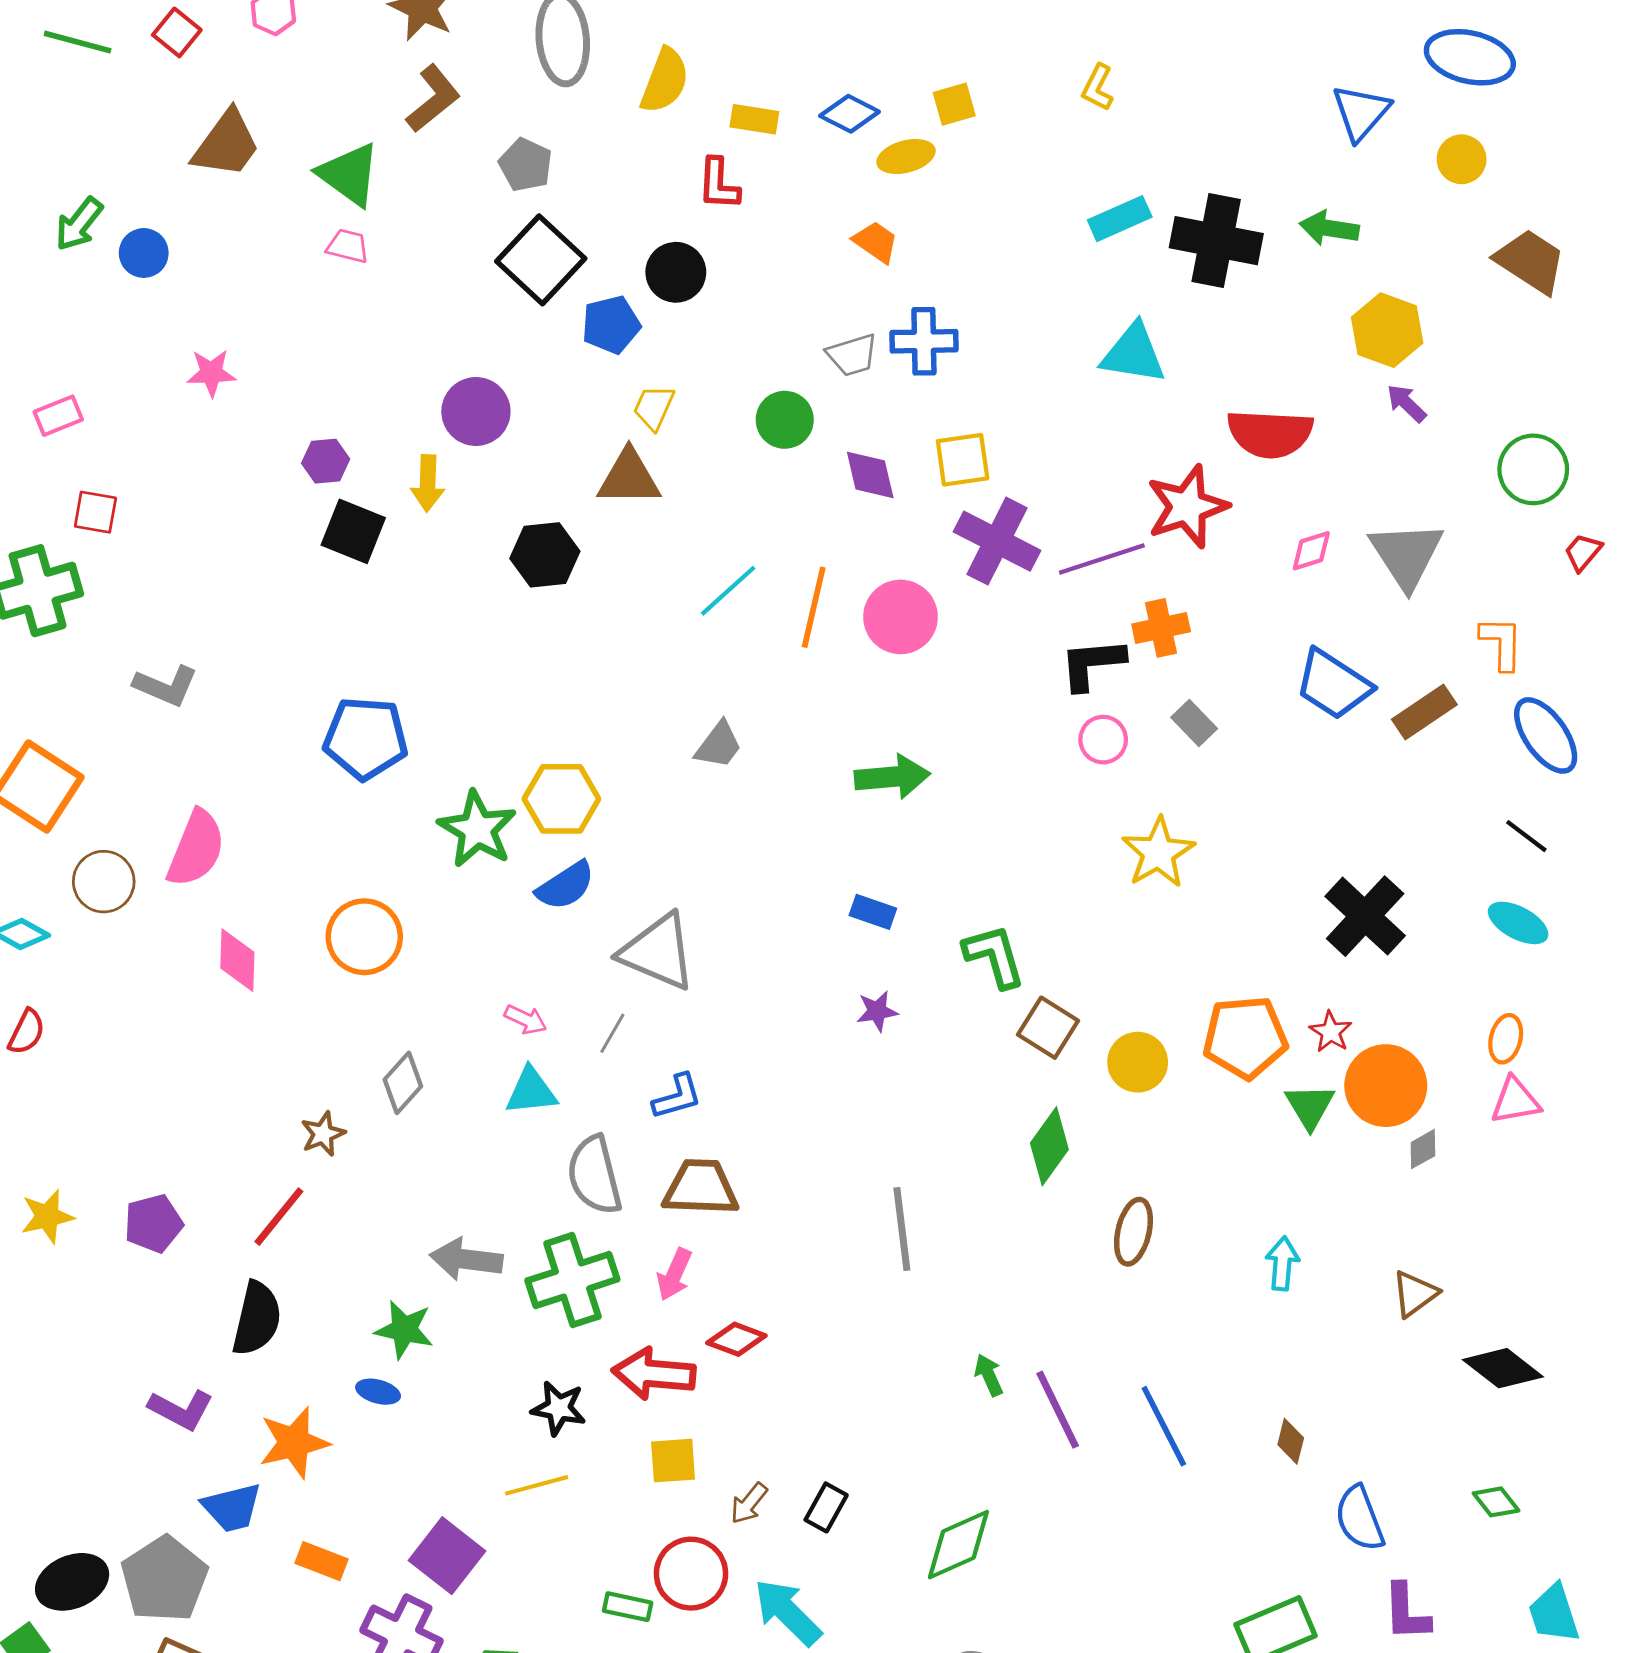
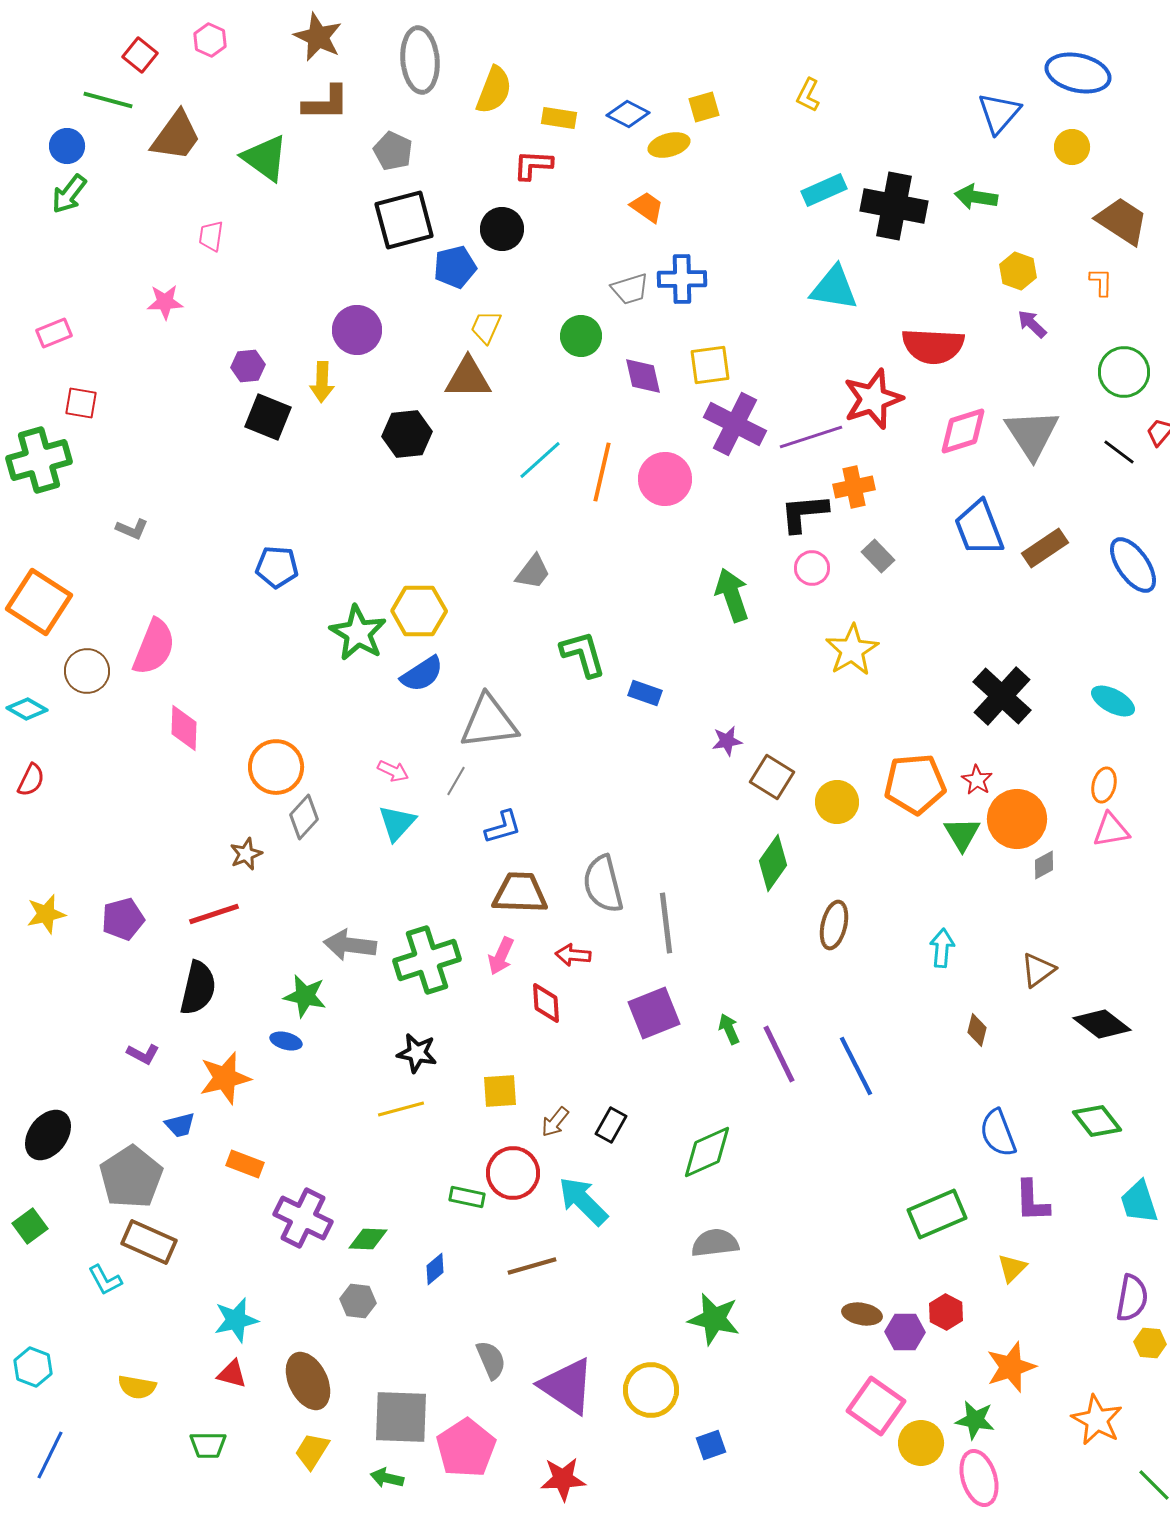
green line: (78, 42) -> (108, 100), moved
brown L-shape: (433, 99) -> (326, 103), turned 39
red L-shape: (719, 184) -> (533, 165), turned 90
pink trapezoid: (348, 246) -> (211, 236), moved, turned -96
blue circle: (144, 253) -> (67, 146), moved
black square: (541, 260) -> (404, 220), turned 32
yellow hexagon: (1387, 330) -> (1018, 271), size x0.7
pink diamond: (1311, 551) -> (963, 431), size x1.6
orange L-shape: (1502, 643) -> (1101, 282), moved, size x0.7
blue trapezoid: (1333, 684) -> (979, 528), turned 36
gray L-shape: (166, 686) -> (132, 529), size x0.7
blue pentagon: (366, 738) -> (277, 567), size x0.7
green arrow: (892, 777) -> (732, 595), moved, turned -104
black line: (1526, 836) -> (1119, 452), moved
orange circle: (364, 937) -> (276, 767), moved
gray triangle: (658, 952) -> (489, 722), turned -30
green L-shape: (994, 956) -> (583, 654), moved
purple star: (877, 1011) -> (727, 741), moved
cyan triangle: (531, 1091) -> (397, 823), turned -42
gray semicircle: (594, 1175) -> (603, 884), moved
red line: (279, 1217) -> (214, 914), turned 33
red diamond: (736, 1339) -> (546, 1003), turned 66
red arrow: (654, 1374) -> (573, 955), moved, size x0.6
purple L-shape: (181, 1410) -> (143, 1054), size x0.7
brown diamond: (1291, 1441) -> (977, 1030), moved
green diamond: (1496, 1502) -> (1097, 1121), size x1.4
blue trapezoid: (232, 1507) -> (180, 1125), size x0.7
purple square: (447, 1556) -> (654, 1013), moved, turned 30
black ellipse: (72, 1582) -> (48, 1135), moved, turned -30

